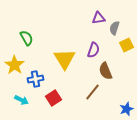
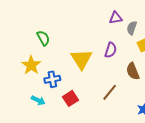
brown semicircle: (105, 71) -> (133, 71), moved

